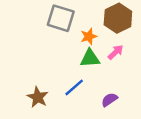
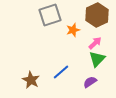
gray square: (61, 18) -> (50, 15), turned -35
green triangle: (90, 58) -> (97, 59), moved, turned -42

